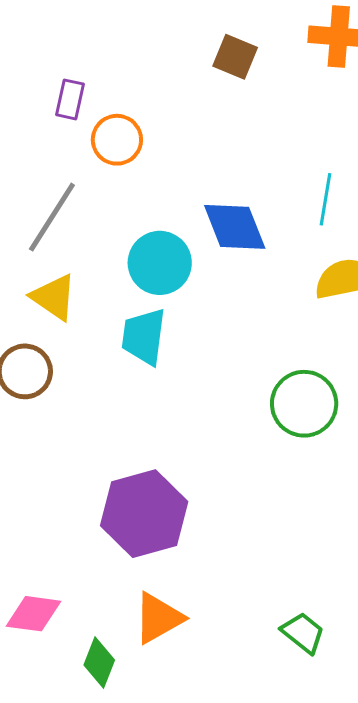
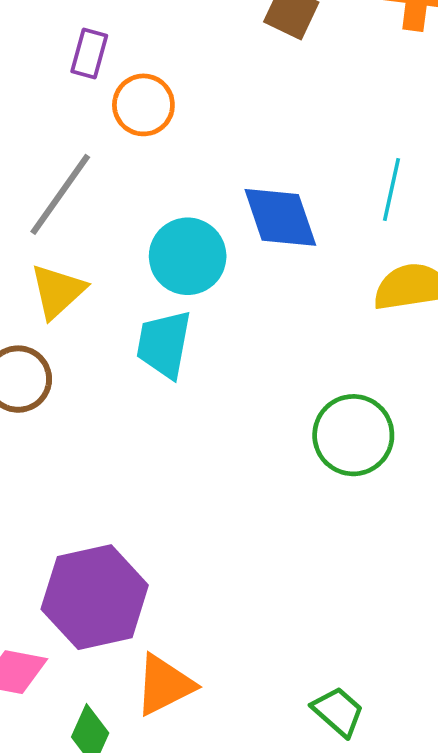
yellow triangle: (54, 297) -> (58, 291), turned 40
purple hexagon: (144, 514) -> (95, 597), moved

